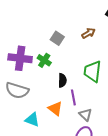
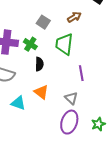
green trapezoid: (92, 71) -> (64, 44), moved
black semicircle: (62, 80) -> (39, 64), moved
purple line: (73, 97) -> (81, 73), moved

